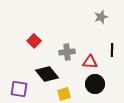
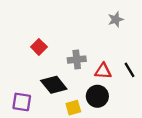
black line: (112, 50) -> (129, 70), moved, turned -32
black circle: (95, 84) -> (97, 96), moved

